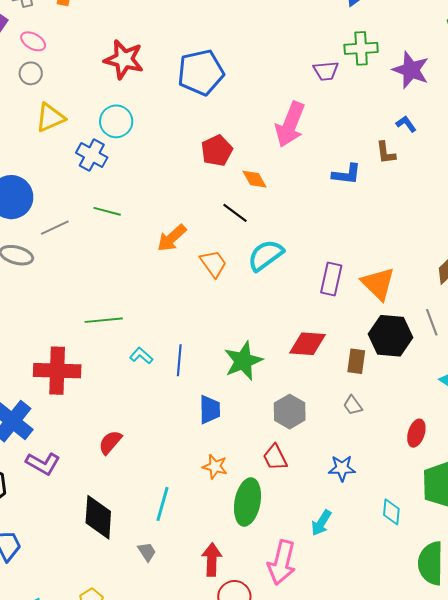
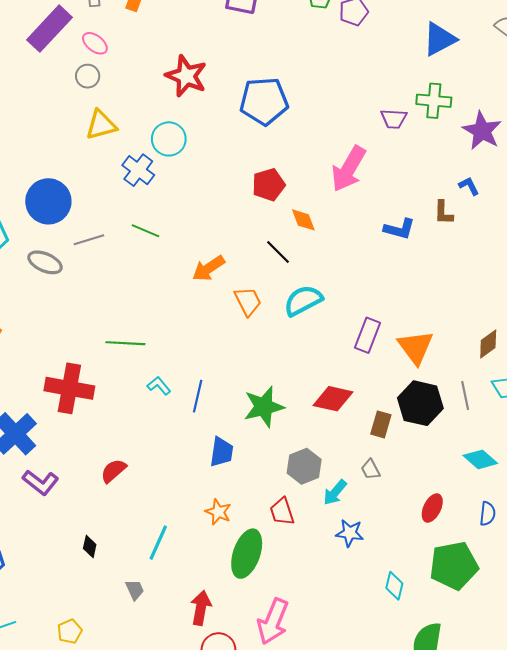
black diamond: (98, 517) -> (90, 547), size x0.5
cyan arrow: (321, 523) -> (335, 492), moved

